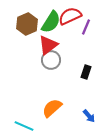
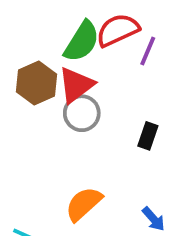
brown hexagon: (27, 24) -> (36, 83), moved

